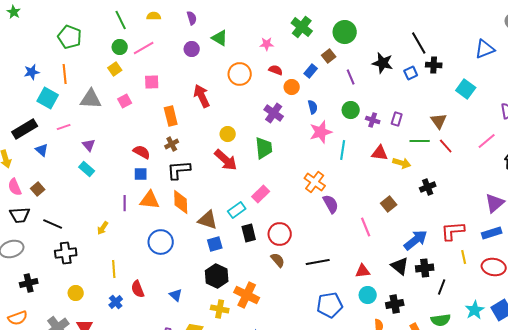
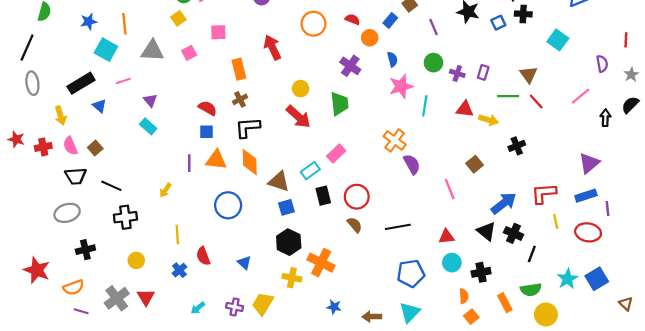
black cross: (425, 268) -> (513, 233), turned 30

